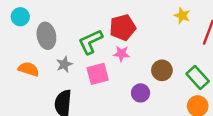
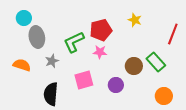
yellow star: (182, 16) -> (135, 20), moved
cyan circle: (20, 17) -> (24, 18), moved
pink square: (98, 74) -> (84, 80), moved
green rectangle: (198, 77) -> (156, 62), moved

